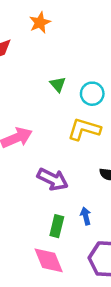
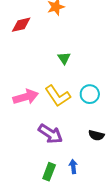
cyan circle: (92, 94) -> (90, 94), moved
yellow L-shape: (84, 129) -> (58, 96), moved, turned -148

